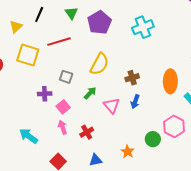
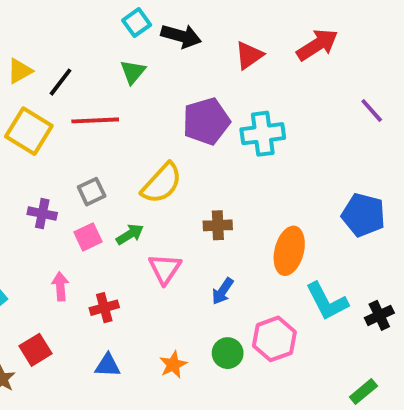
black line: (39, 14) -> (61, 82), moved
purple pentagon: (99, 22) -> (206, 121), moved
gray square: (66, 77) -> (92, 192), turned 32
blue arrow: (135, 102) -> (223, 291), moved
pink square: (63, 107) -> (88, 237), moved

